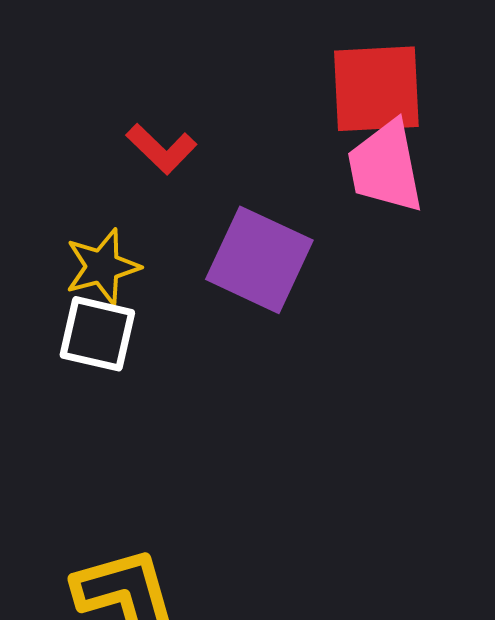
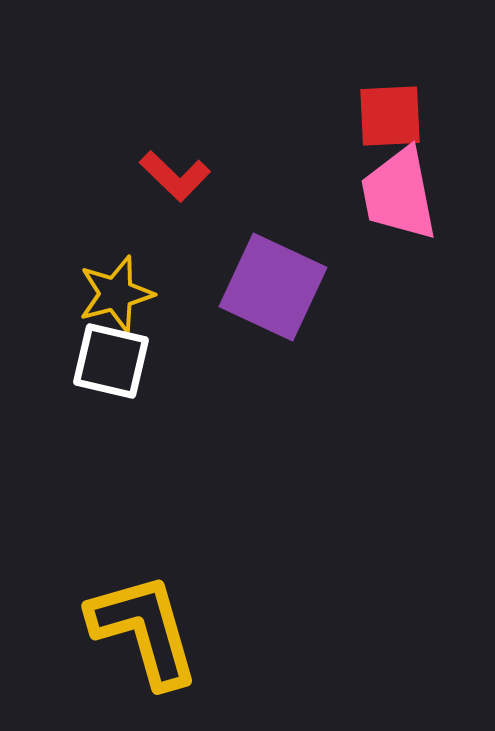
red square: (376, 89) -> (390, 116), size x0.7

